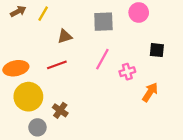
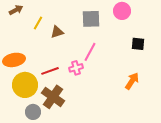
yellow line: (43, 14) -> (38, 23), moved
red line: (57, 65) -> (50, 71), moved
pink cross: (127, 72) -> (76, 68), moved
brown cross: (60, 110) -> (53, 97), size x1.6

